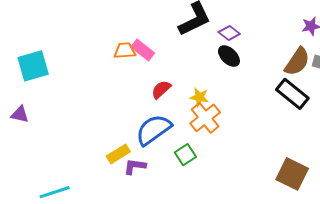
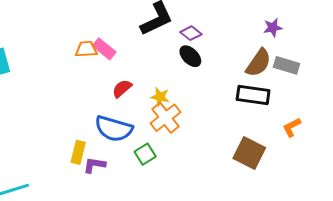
black rectangle: (292, 94) -> (253, 95), turned -32
blue semicircle: (154, 130) -> (114, 129), turned -129
yellow rectangle: (118, 154) -> (78, 152), turned -45
brown square: (292, 174) -> (249, 153), moved

